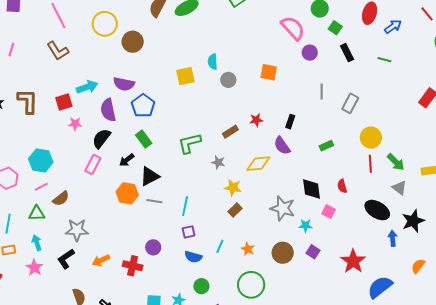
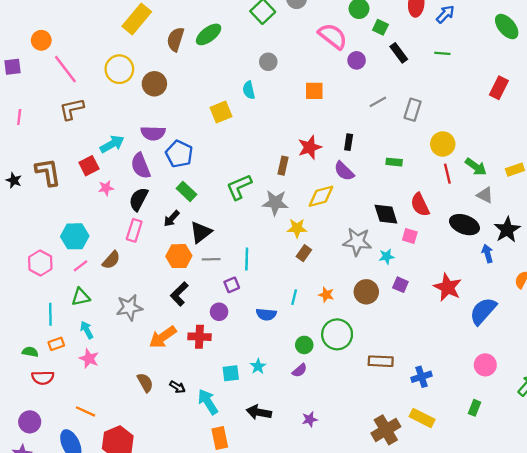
brown L-shape: (58, 51) -> (72, 109), turned 120
gray circle: (228, 80) -> (268, 62), moved
gray line: (322, 92) -> (378, 102), turned 70
red star: (256, 120) -> (310, 147), size x1.5
brown rectangle: (230, 132) -> (283, 166), turned -35
green rectangle: (326, 146) -> (394, 162), turned 40
gray star: (218, 162) -> (275, 203), size x1.6
red semicircle: (342, 186) -> (420, 205), size x1.5
brown semicircle: (61, 199) -> (111, 260), moved
purple square: (189, 232) -> (232, 285), moved
black L-shape: (66, 259) -> (179, 294), moved
orange arrow: (101, 260) -> (163, 337), size x1.4
green circle: (201, 286) -> (304, 345), moved

